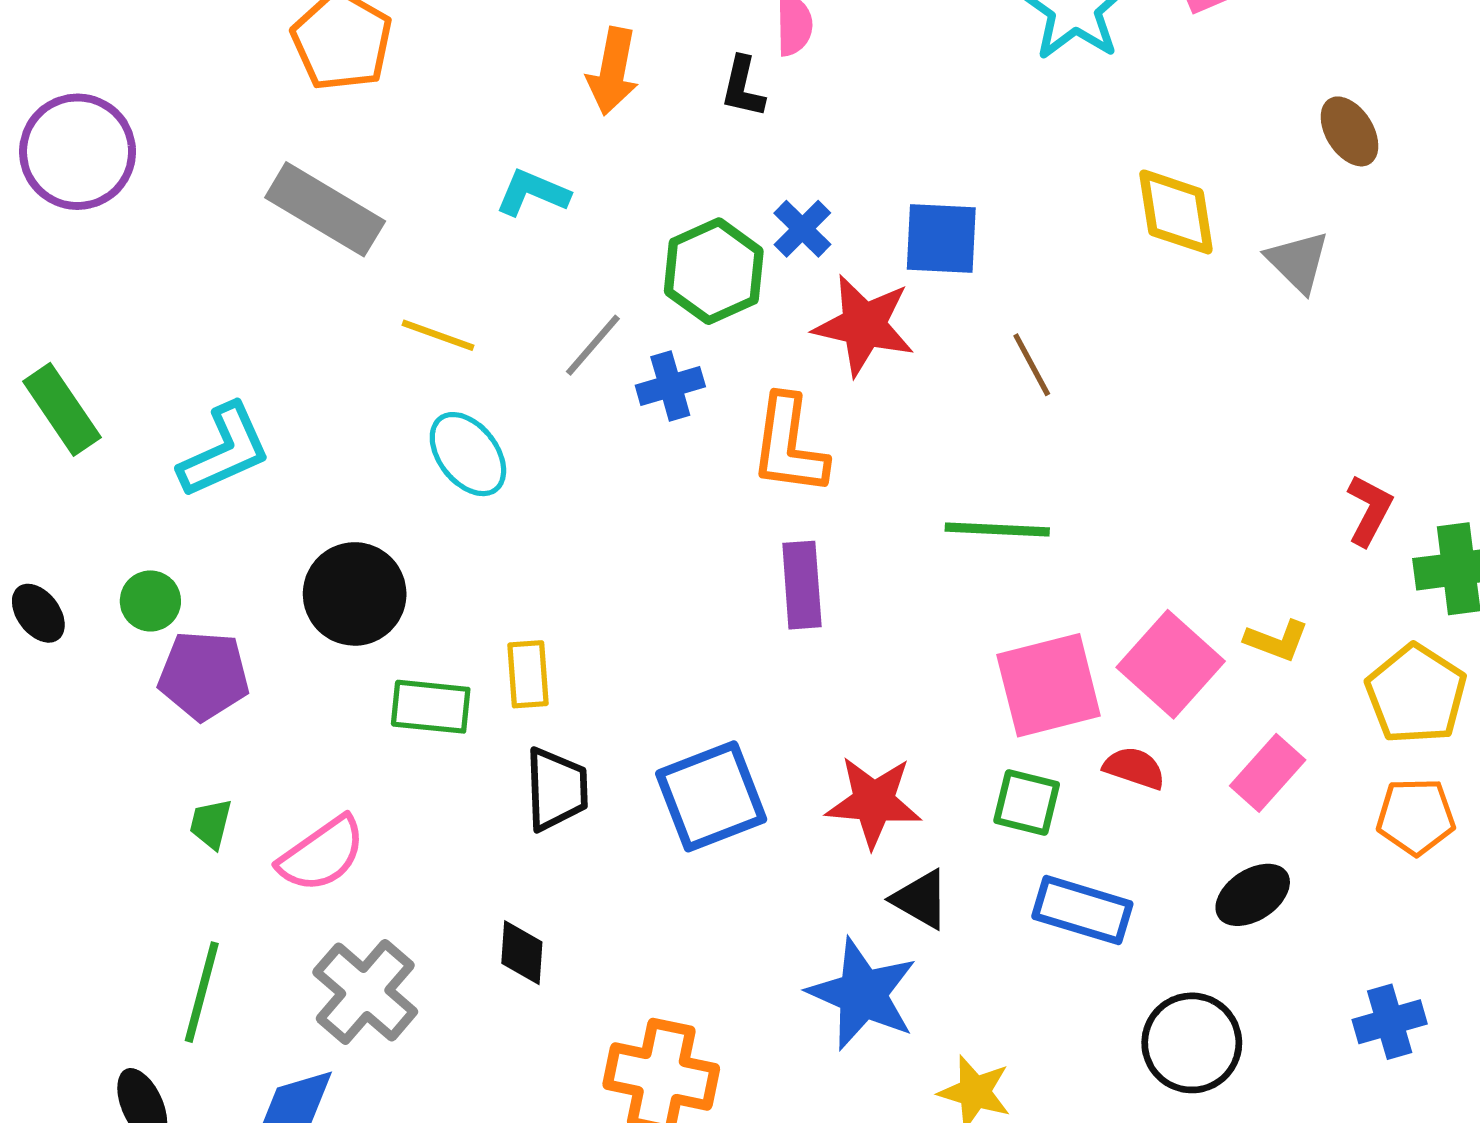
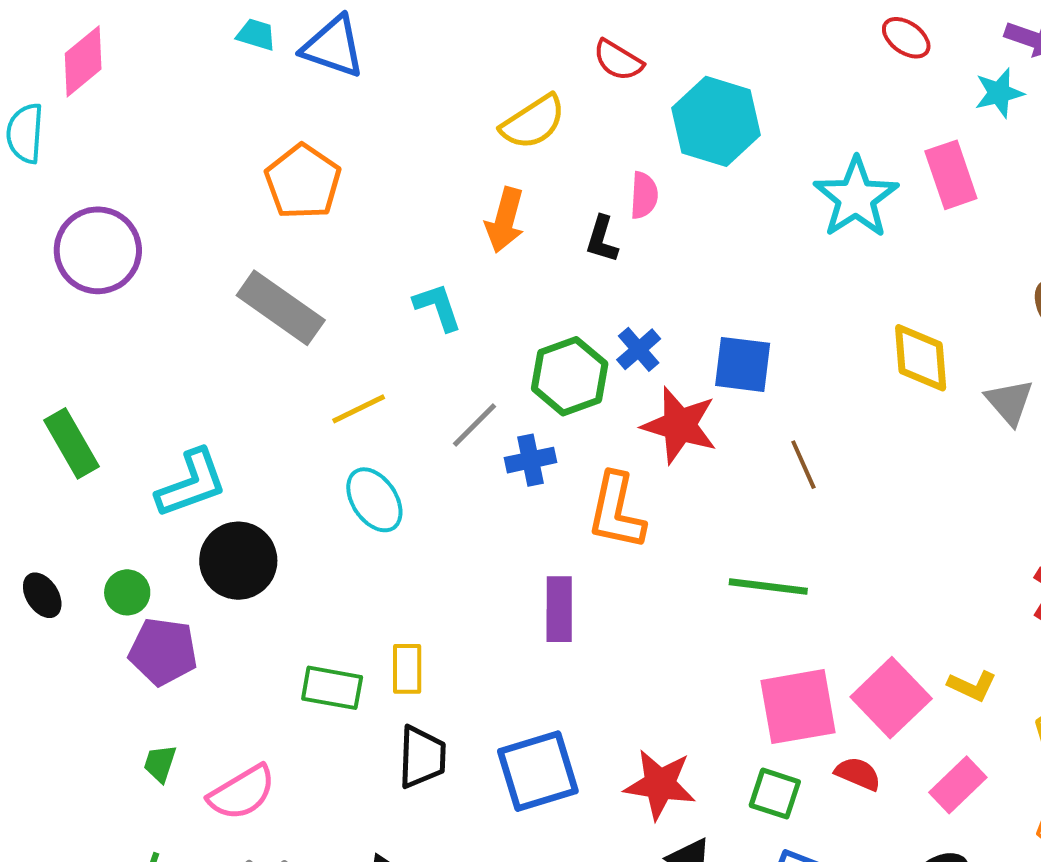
cyan L-shape: (533, 193) -> (438, 307), turned 44
yellow line: (438, 335) -> (359, 409), turned -50
purple rectangle: (802, 585) -> (559, 609), moved
black circle: (355, 594) -> (238, 561), moved

